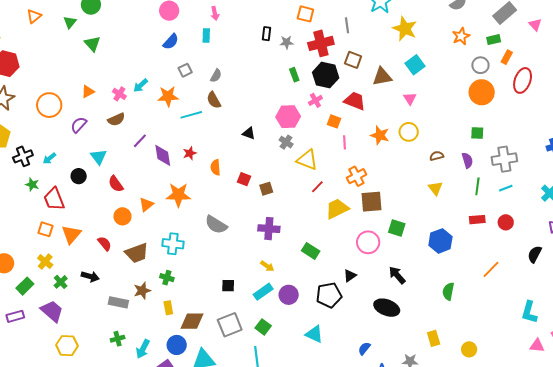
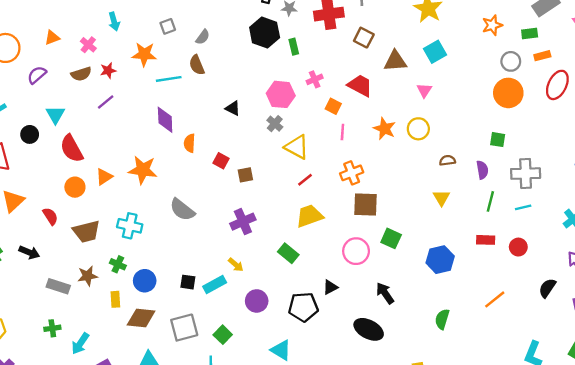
orange rectangle: (507, 57) -> (542, 56), turned 40
black hexagon: (326, 75) -> (265, 33), moved
cyan arrow: (141, 85) -> (114, 22), moved, turned -70
red star: (190, 153) -> (108, 71), moved
purple diamond: (163, 155) -> (165, 120), moved
red semicircle: (116, 184) -> (72, 149), size x1.4
yellow trapezoid: (337, 209) -> (309, 216), moved
purple cross: (269, 229) -> (243, 222), turned -35
cyan rectangle: (263, 292) -> (215, 284), moved
blue circle: (177, 345) -> (145, 281), moved

